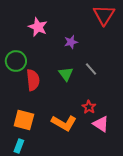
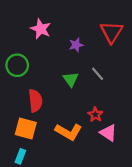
red triangle: (104, 15) -> (111, 32), moved
red semicircle: (33, 80) -> (35, 101), moved

